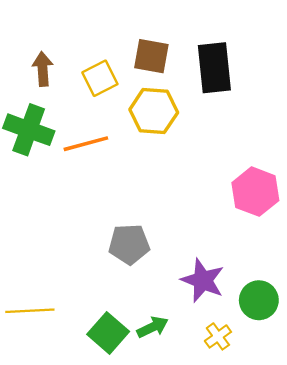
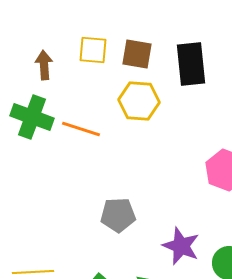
yellow square: (100, 78) -> (93, 50), moved, turned 32
orange line: (86, 144) -> (81, 129), turned 33

